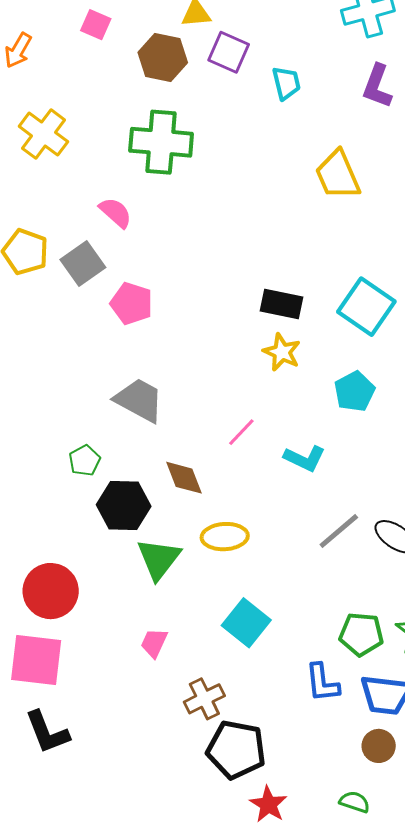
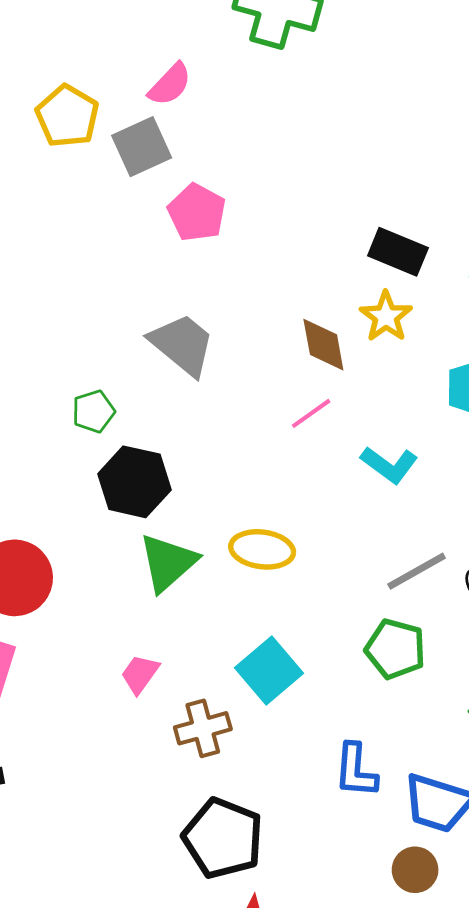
pink semicircle: (115, 213) -> (170, 84), moved, turned 81
brown diamond: (184, 478) -> (323, 345), moved
green pentagon: (361, 634) -> (395, 649), moved
brown cross: (204, 699) -> (203, 728), moved

